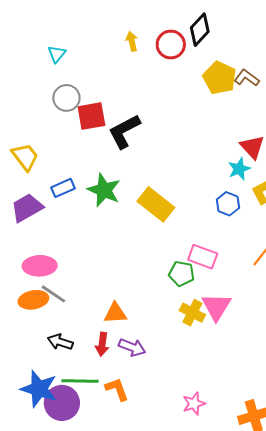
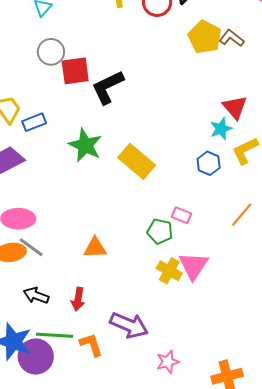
blue rectangle: (63, 188) -> (34, 122), moved
pink rectangle: (203, 257) -> (182, 215), size x0.7
orange triangle: (115, 313) -> (95, 248), moved
purple arrow: (132, 347) -> (129, 325), moved, size x1.4

